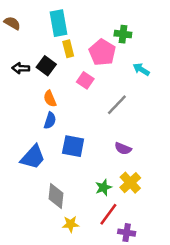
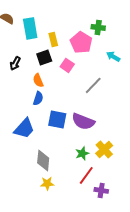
cyan rectangle: (58, 23) -> (30, 28), moved
black square: (46, 66) -> (44, 57), moved, turned 35
black arrow: (21, 68) -> (15, 63), moved, turned -64
purple semicircle: (123, 149) -> (83, 121), moved, size x1.6
yellow star: (71, 224) -> (47, 183), moved

